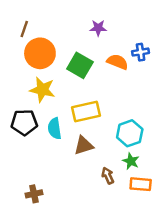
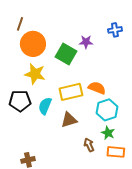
purple star: (98, 28) -> (86, 42), moved
blue cross: (141, 52) -> (115, 30), moved
orange semicircle: (118, 62) -> (97, 88), moved
cyan semicircle: (55, 128) -> (45, 106), turned 30

